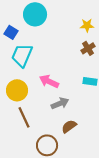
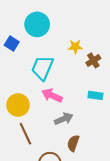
yellow star: (87, 25) -> (75, 47), moved
cyan trapezoid: (22, 55) -> (42, 68), moved
brown semicircle: (69, 126) -> (73, 143), turned -35

